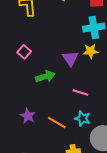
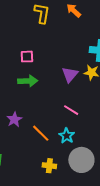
pink square: (24, 52) -> (27, 57), turned 32
green arrow: (45, 77) -> (28, 81), moved

